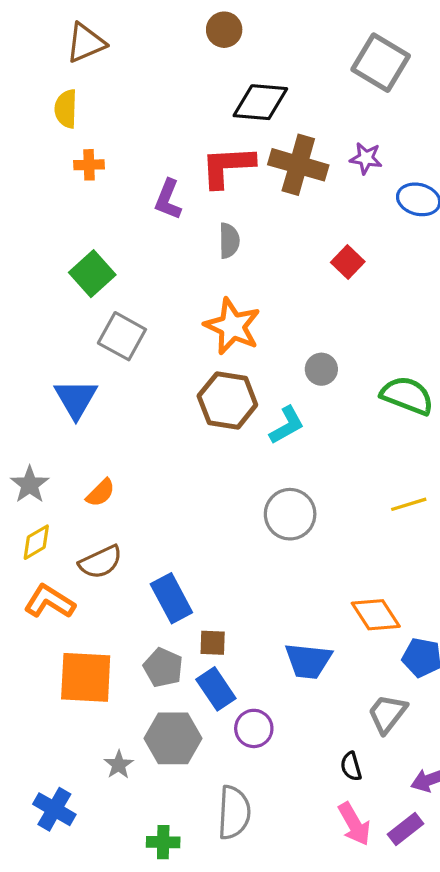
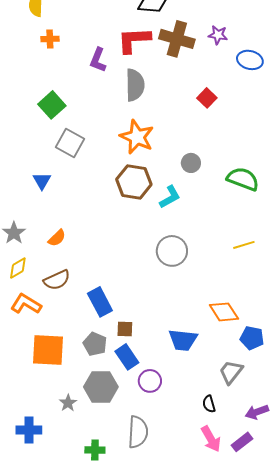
gray semicircle: (229, 241) -> (135, 85), size x1.5
blue triangle: (76, 399) -> (42, 181), size x0.7
blue cross: (54, 809) -> (29, 430), turned -30

